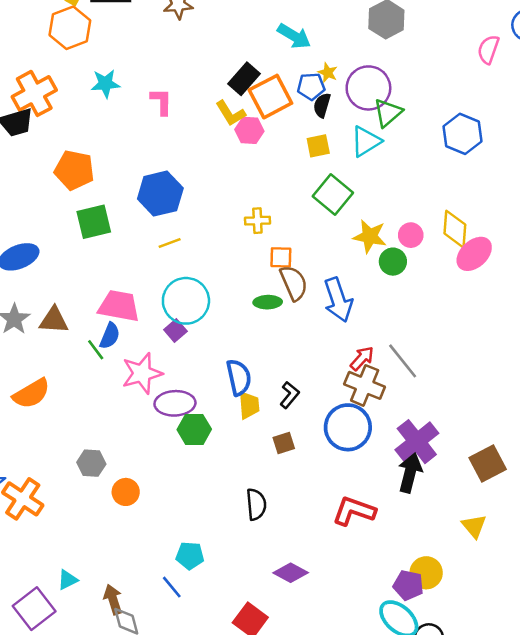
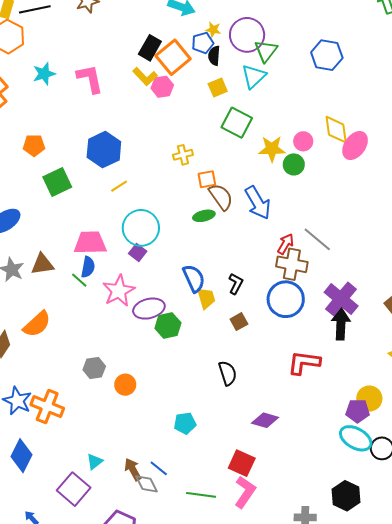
pink L-shape: (161, 102) -> (90, 79), size x1.4
orange pentagon: (74, 170) -> (34, 145), size x0.7
blue line: (172, 587) -> (159, 468), moved

